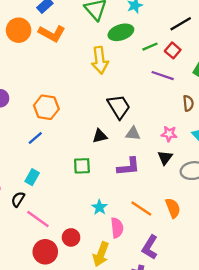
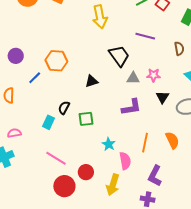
purple line: (163, 76) -> (145, 36), moved
pink star: (169, 134) -> (153, 75), moved
black triangle: (100, 136) -> (92, 81), moved
blue line: (35, 138) -> (35, 78), moved
green square: (82, 166) -> (86, 119), moved
black semicircle: (18, 199) -> (64, 108), moved
orange line: (141, 208) -> (145, 143), turned 72

